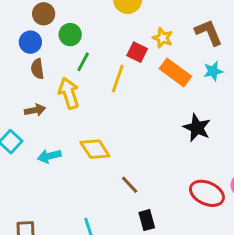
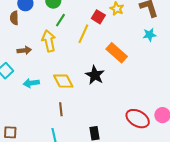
brown semicircle: (37, 69) -> (14, 18), moved
orange rectangle: (175, 73) -> (117, 53), moved
black star: (197, 128) -> (95, 75), moved
brown line: (130, 185) -> (61, 109), moved, turned 32

